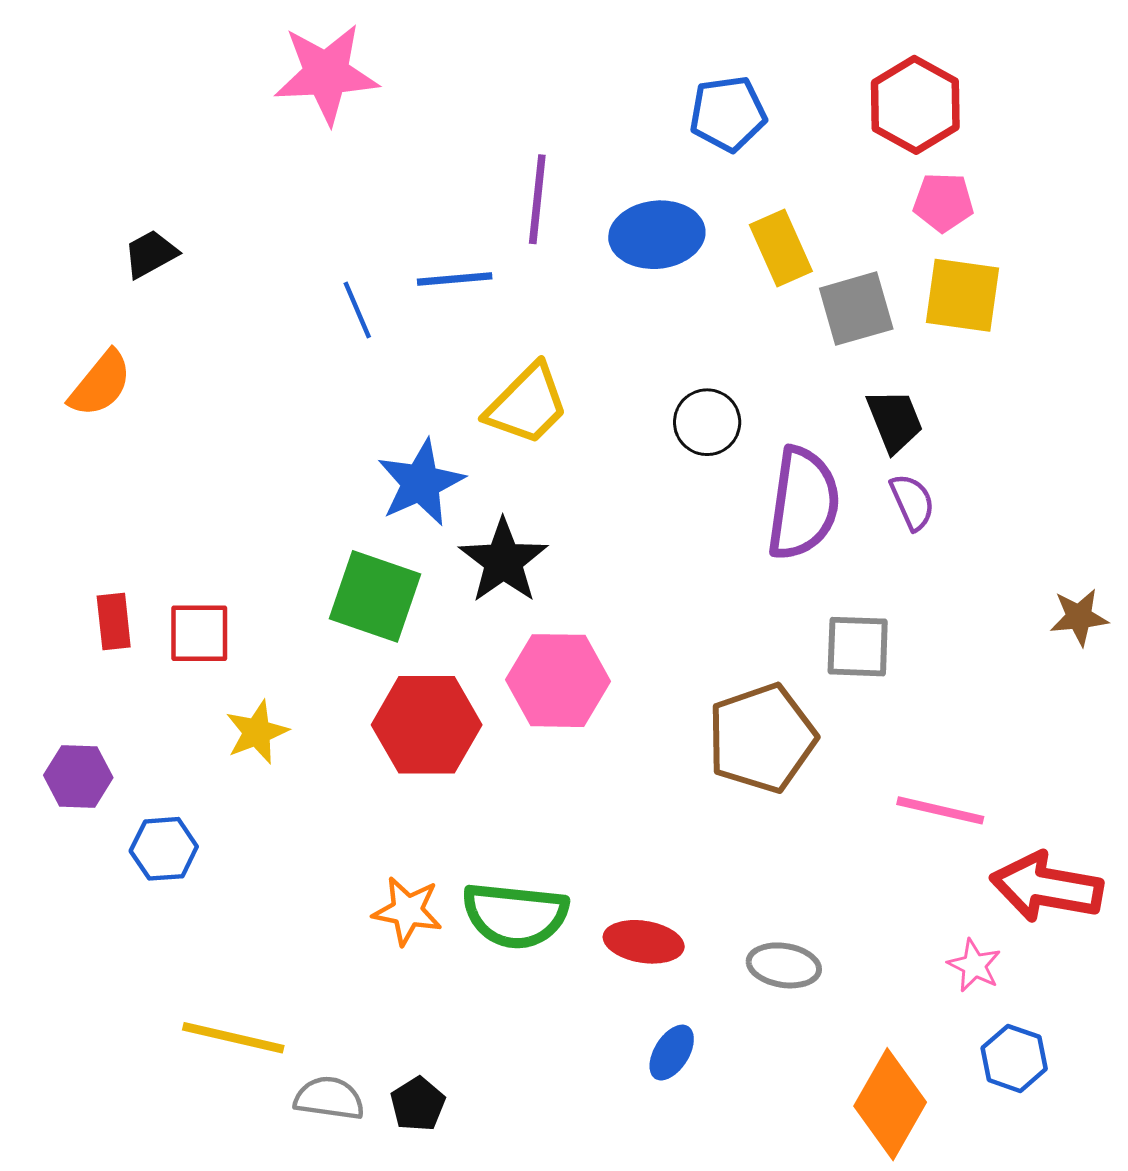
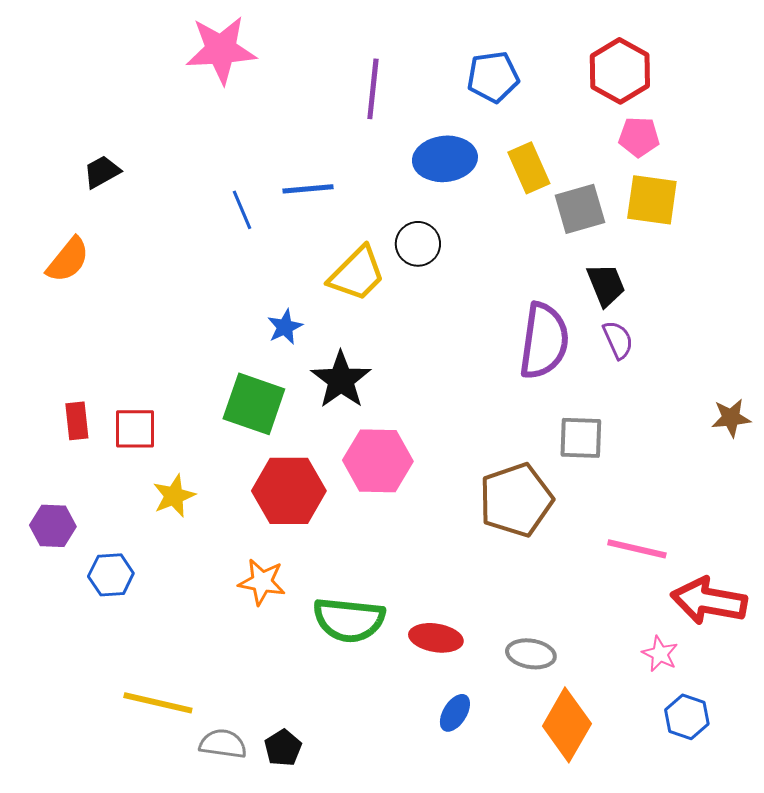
purple line: (537, 199) -> (373, 89), moved
black circle: (707, 422) -> (418, 244), moved
blue star: (421, 483) -> (285, 327), size x0.6
orange star: (407, 911) -> (262, 582), moved
orange diamond: (890, 1104) -> (567, 725), moved

